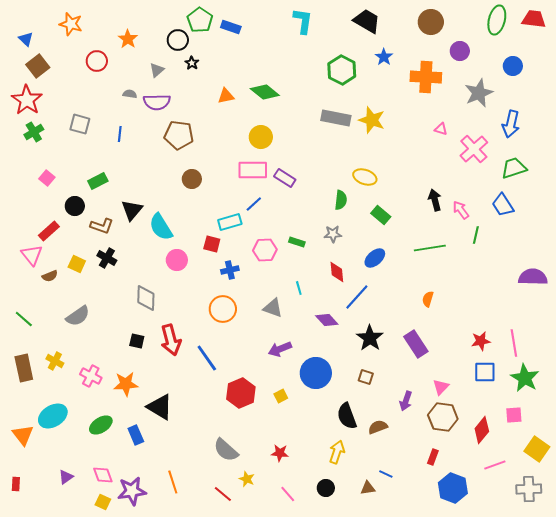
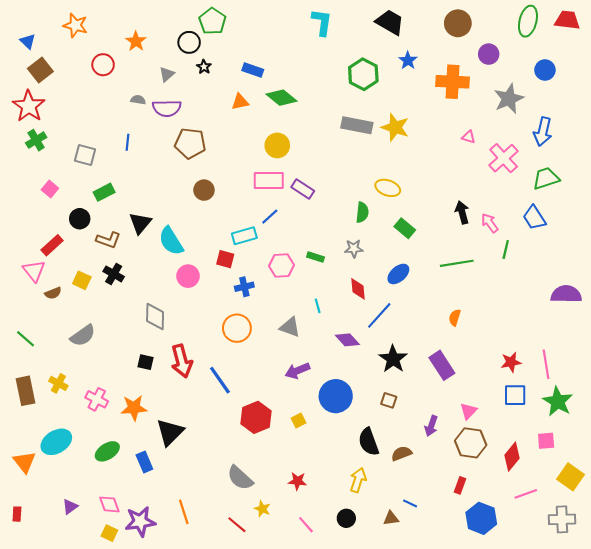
blue rectangle: (231, 27) -> (253, 70), moved
gray square: (80, 124) -> (85, 155), moved
black triangle: (160, 407) -> (170, 432), turned 44

